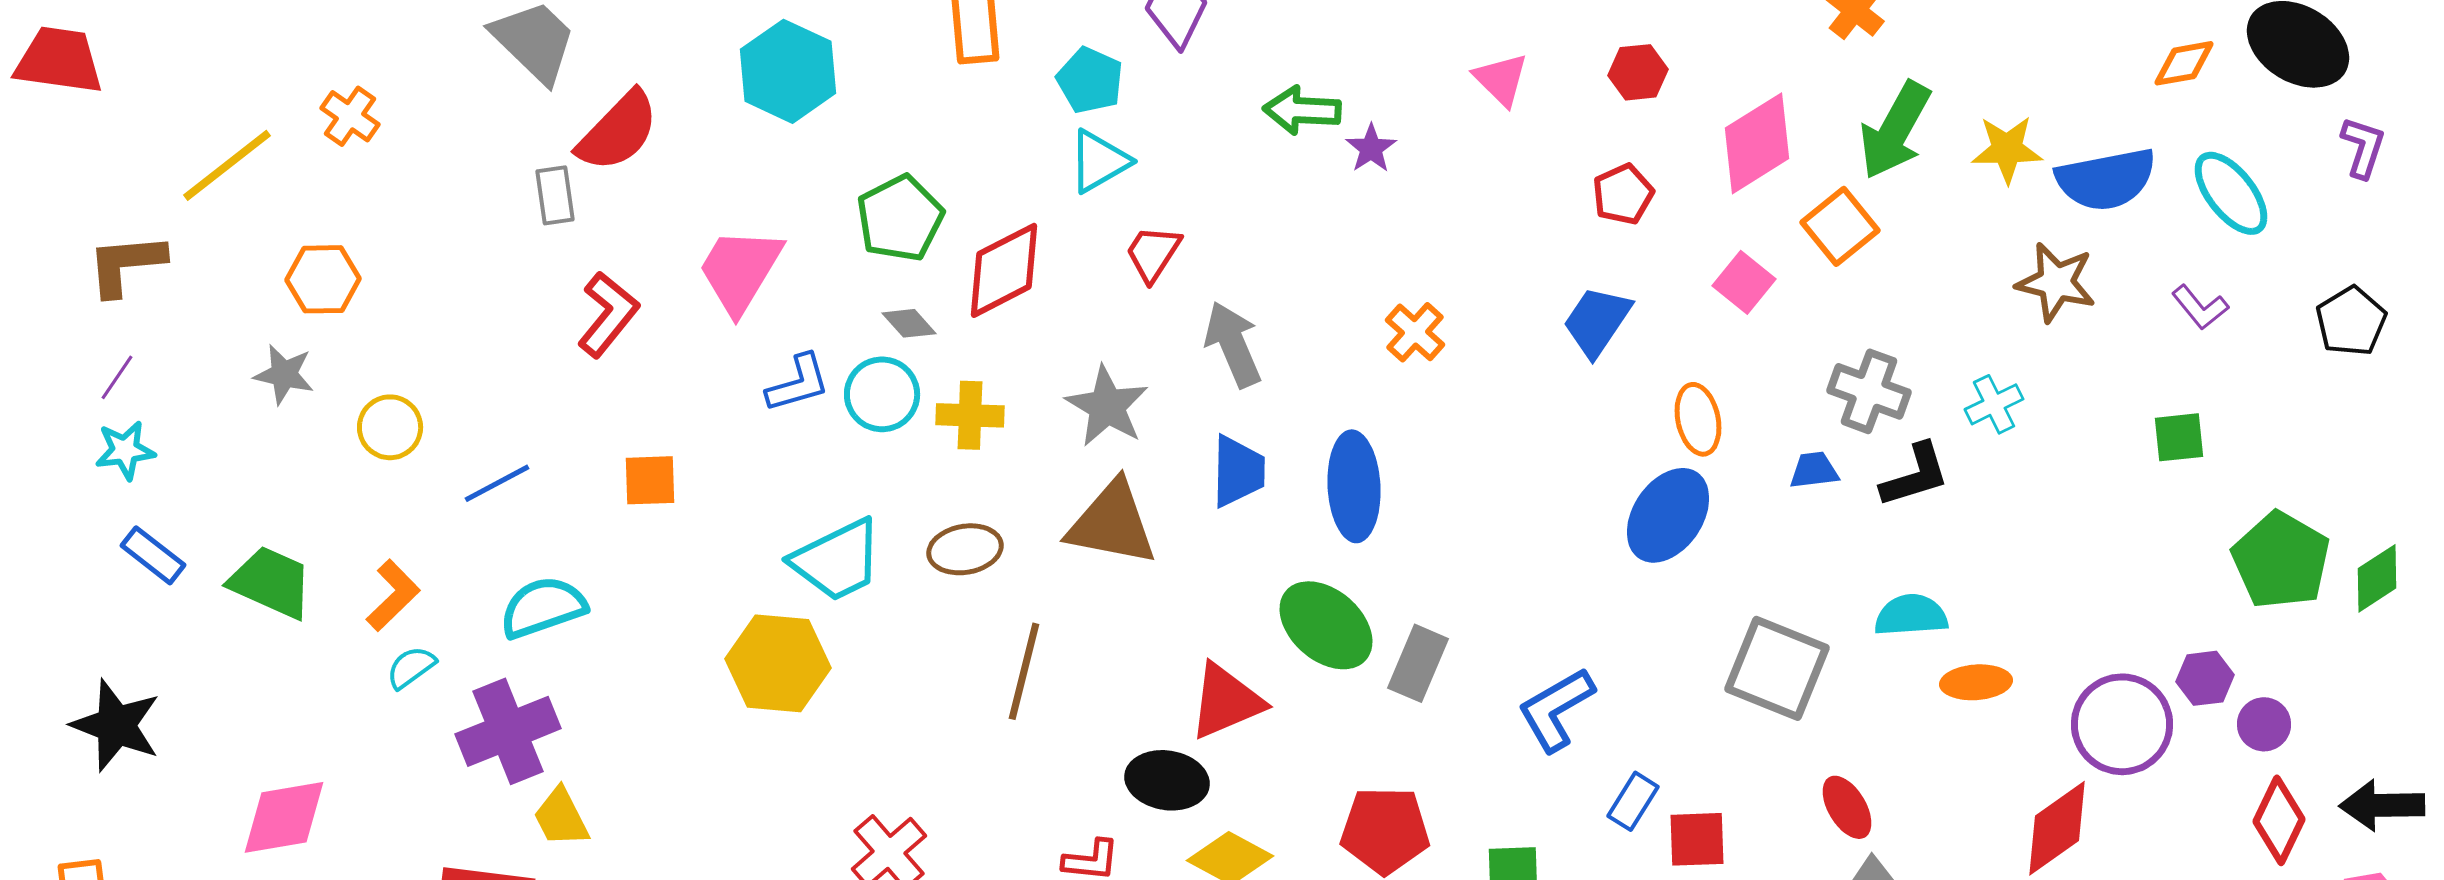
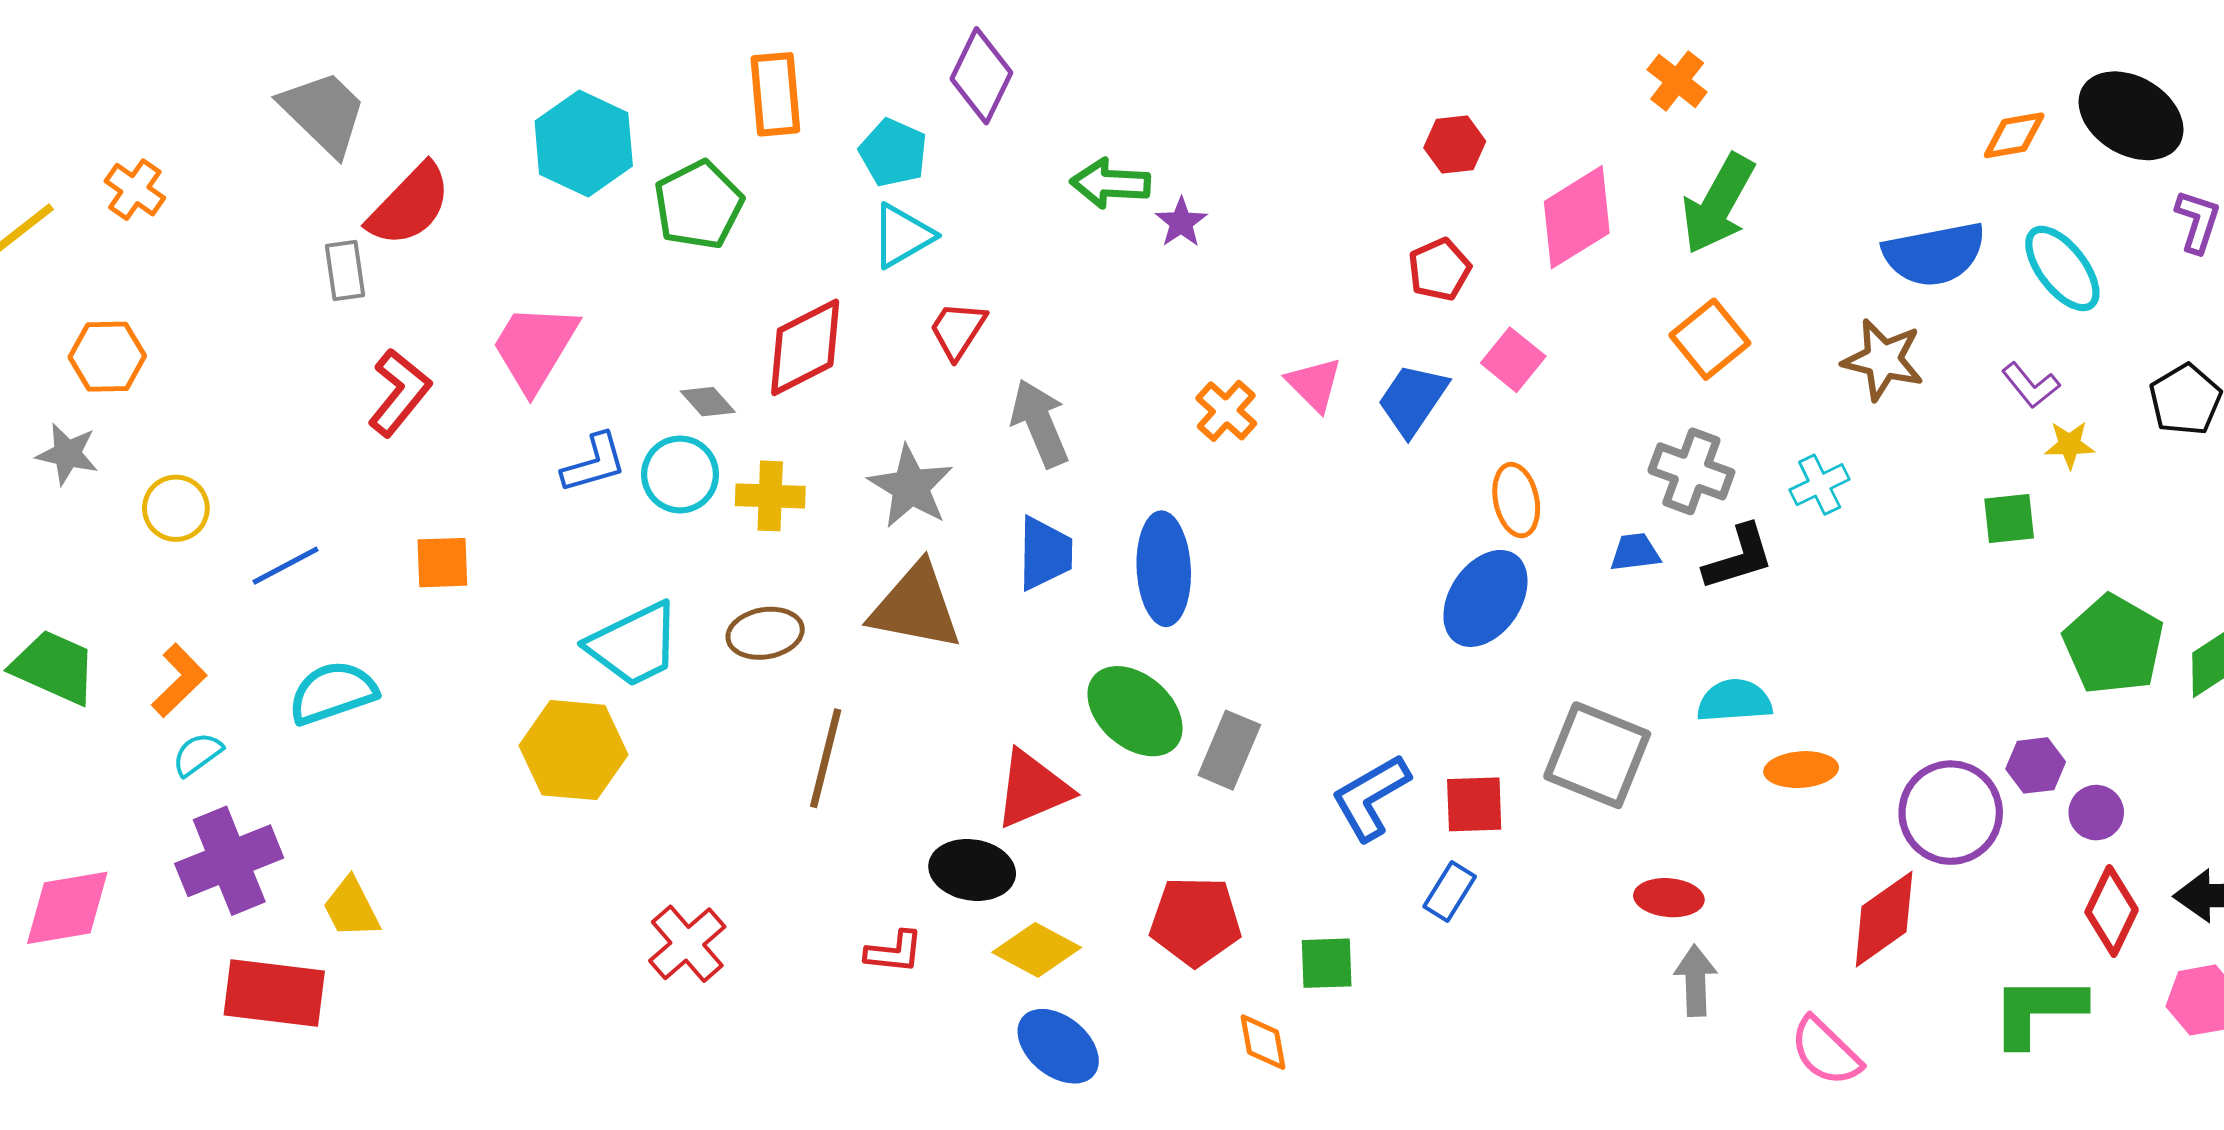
pink triangle: (1501, 79) -> (1314, 384), moved
yellow star: (2007, 149) -> (2070, 445), moved, size x0.7
green pentagon: (900, 218) -> (699, 205), moved
orange square: (1840, 226) -> (1710, 339), moved
pink square: (1744, 282) -> (1513, 360), moved
purple cross: (508, 731) -> (229, 861), moved
red ellipse: (1847, 807) -> (1669, 898), turned -54
red square: (1697, 839) -> (1474, 804), moved

